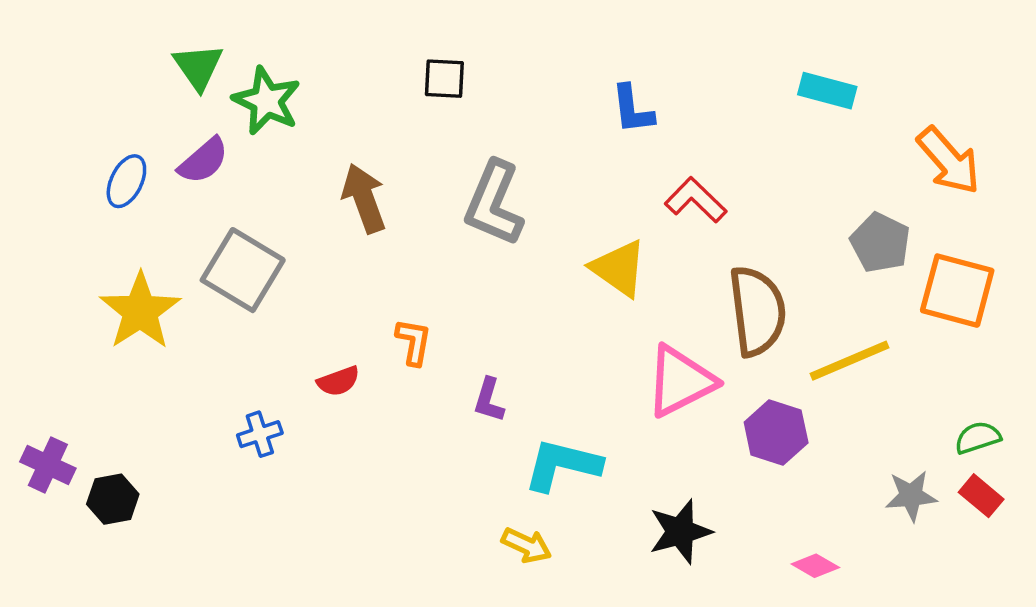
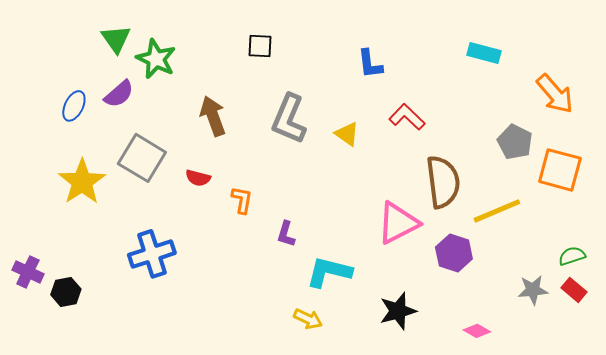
yellow triangle: (619, 268) -> (347, 134), moved, size x0.7
red semicircle: (338, 381) -> (198, 178), moved, turned 35
blue cross: (260, 434) -> (152, 254), size x1.8

